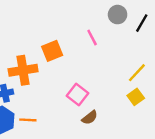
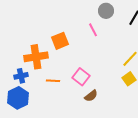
gray circle: (118, 15) -> (106, 11), moved
orange line: (28, 120) -> (53, 81), moved

